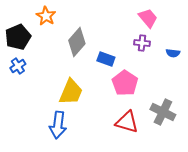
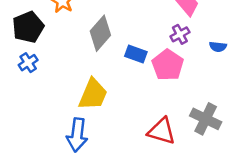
purple cross: (142, 43) -> (180, 34), turned -35
pink pentagon: (125, 83) -> (168, 65), moved

